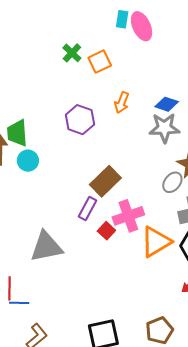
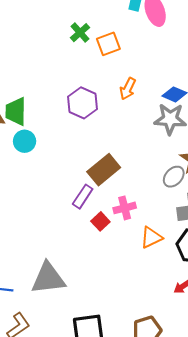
pink cross: (128, 216) -> (125, 208), size x0.7
orange triangle: (156, 242) -> (151, 237), size x0.7
gray triangle: (46, 247) -> (48, 278), moved

